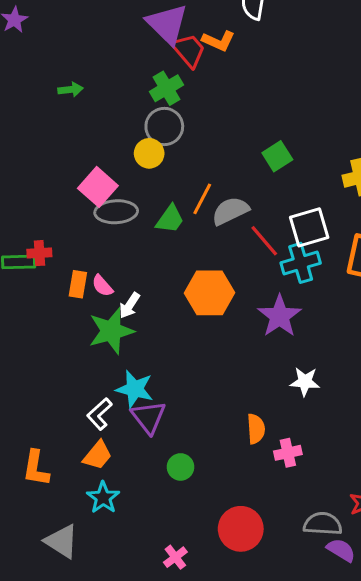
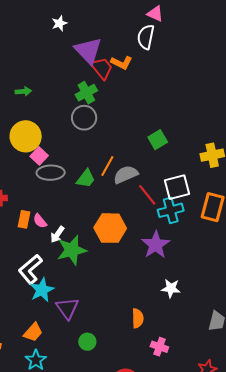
yellow circle: (149, 153) -> (26, 136), moved, size x1.6
pink square: (98, 187) -> (39, 156), size x0.7
green star: (111, 331) -> (72, 250), moved
cyan star: (135, 389) -> (42, 290), moved, turned 30
white L-shape: (100, 414) -> (30, 269), moved, size x1.4
pink cross: (288, 453) -> (159, 347), moved, turned 30

